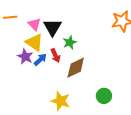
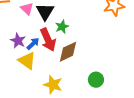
yellow triangle: (34, 42) -> (27, 61), moved
red arrow: (56, 56) -> (48, 40), size x1.6

